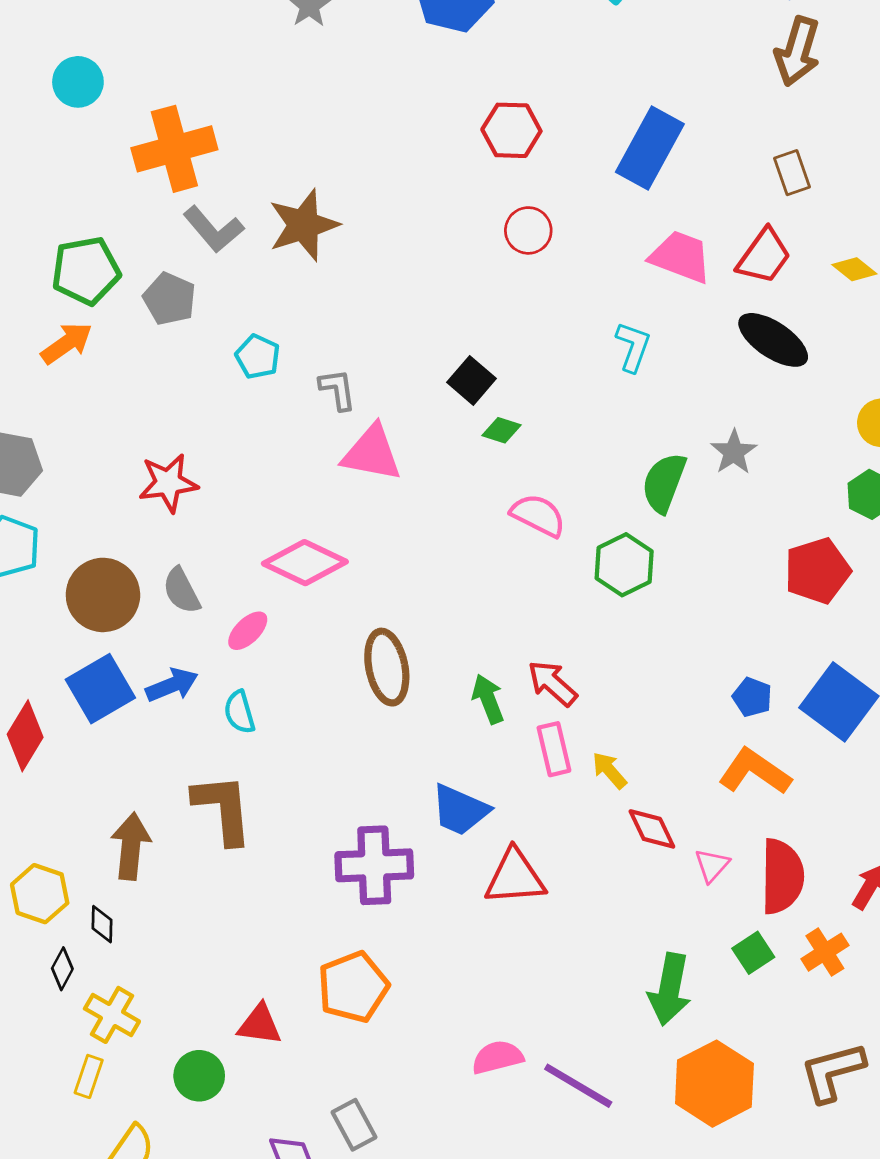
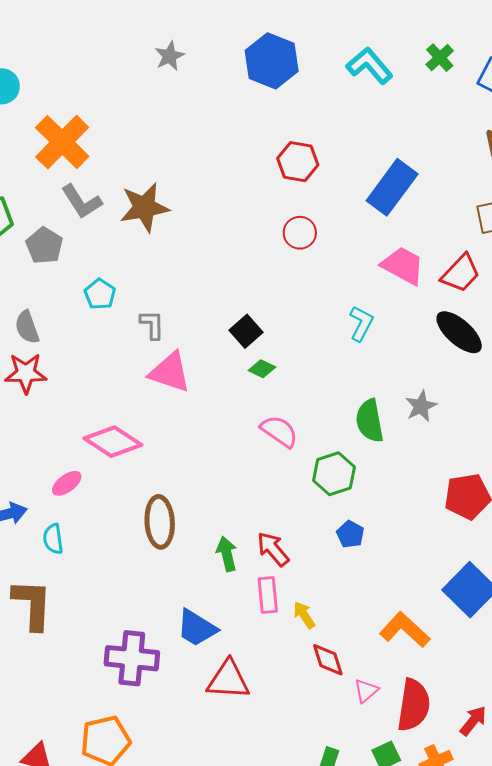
orange cross: (174, 149) -> (62, 142), turned -38
green semicircle: (664, 483) -> (370, 421), turned -39
gray semicircle: (182, 591) -> (27, 327), moved
blue pentagon: (752, 697) -> (350, 534), moved

